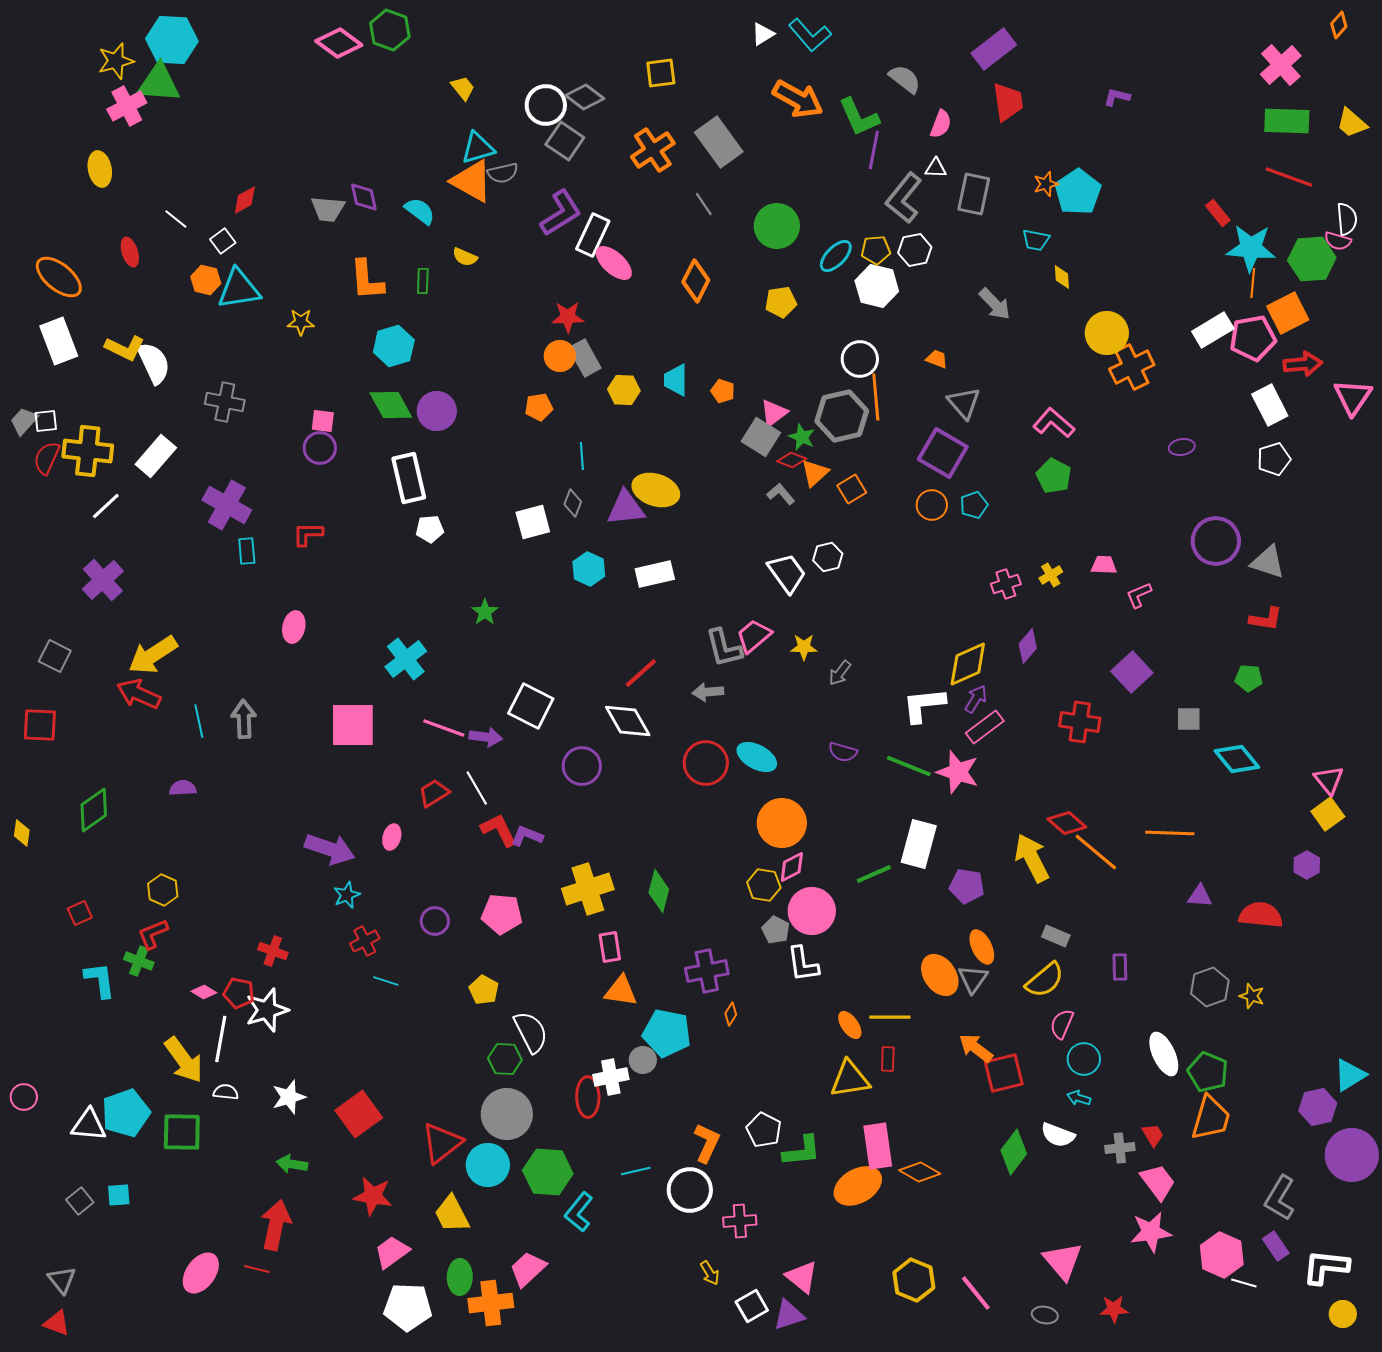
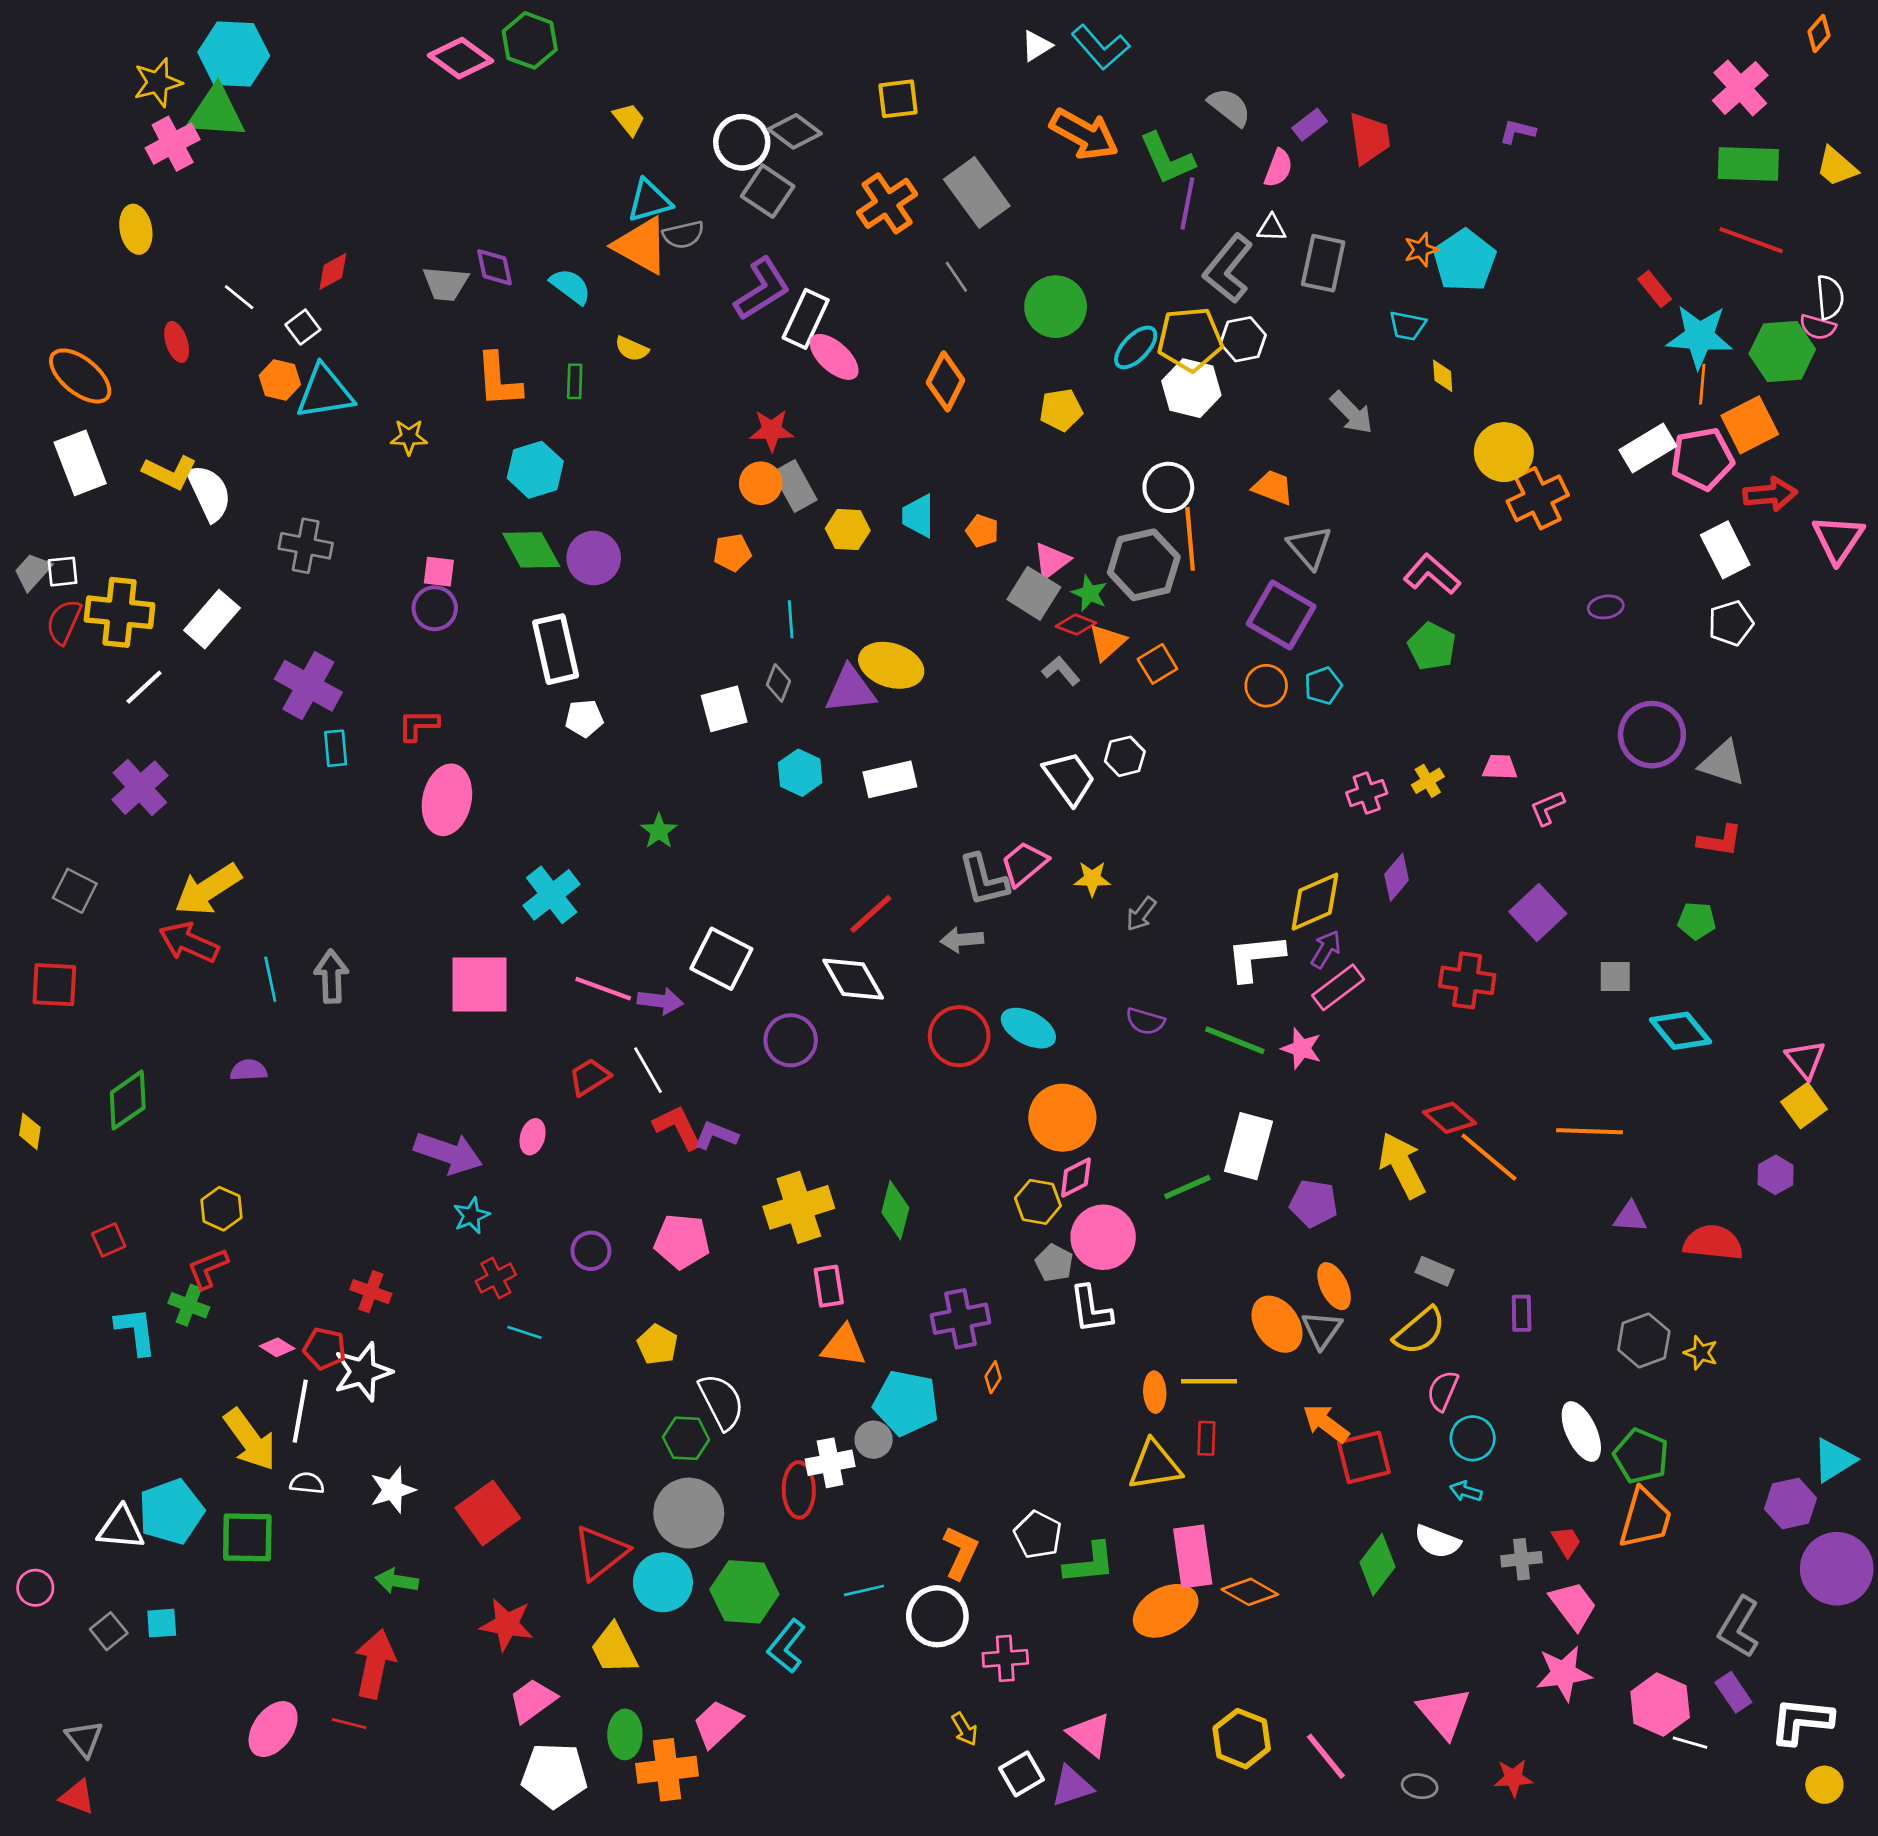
purple rectangle: (994, 49) -> (1310, 125), moved, size x0.6
yellow pentagon: (876, 250) -> (1190, 339), size x1.6
orange trapezoid: (937, 359) -> (1273, 487), size x1.4
pink ellipse: (294, 627) -> (447, 800), moved, size x1.6
pink star: (958, 772) -> (1301, 1048), size x0.7
orange ellipse: (850, 1025) -> (1155, 1392), turned 32
pink circle: (24, 1097) -> (35, 1588), moved

